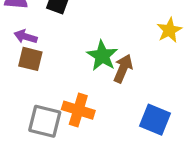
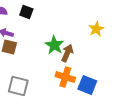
orange cross: (78, 110) -> (65, 77), moved

